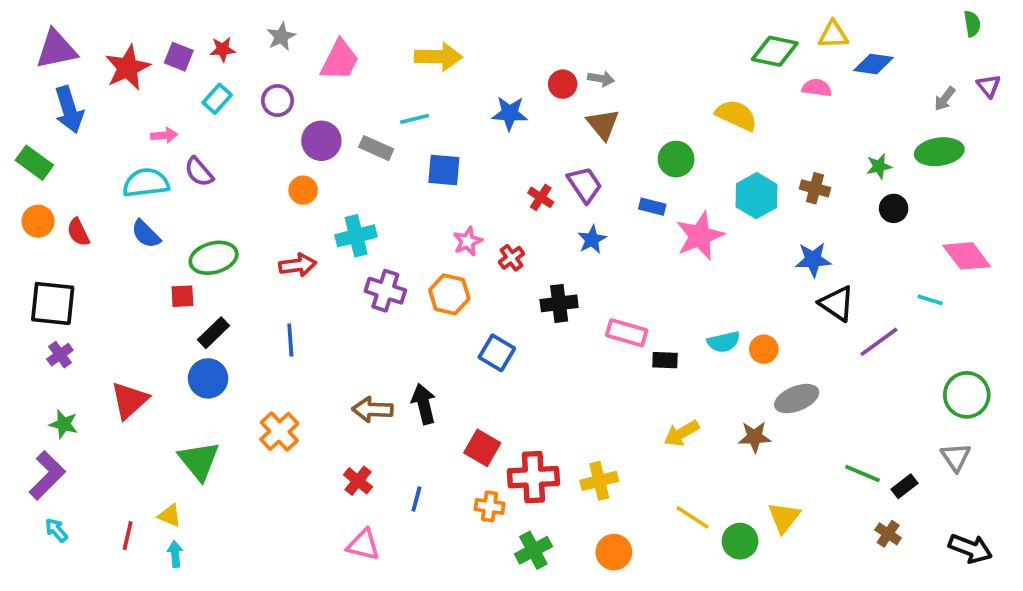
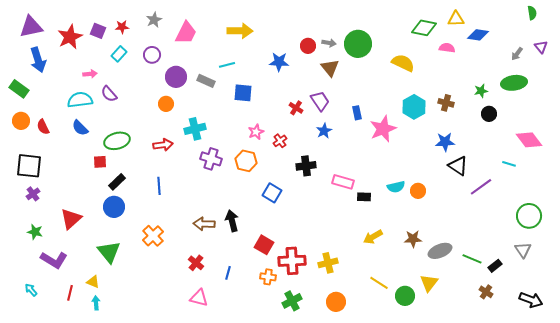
green circle: (676, 159) -> (358, 44), moved, size x1.4
blue rectangle: (652, 207) -> (357, 113), turned 64
gray ellipse: (797, 399) -> (440, 251), moved
purple L-shape: (47, 475) -> (54, 260), moved, turned 76

